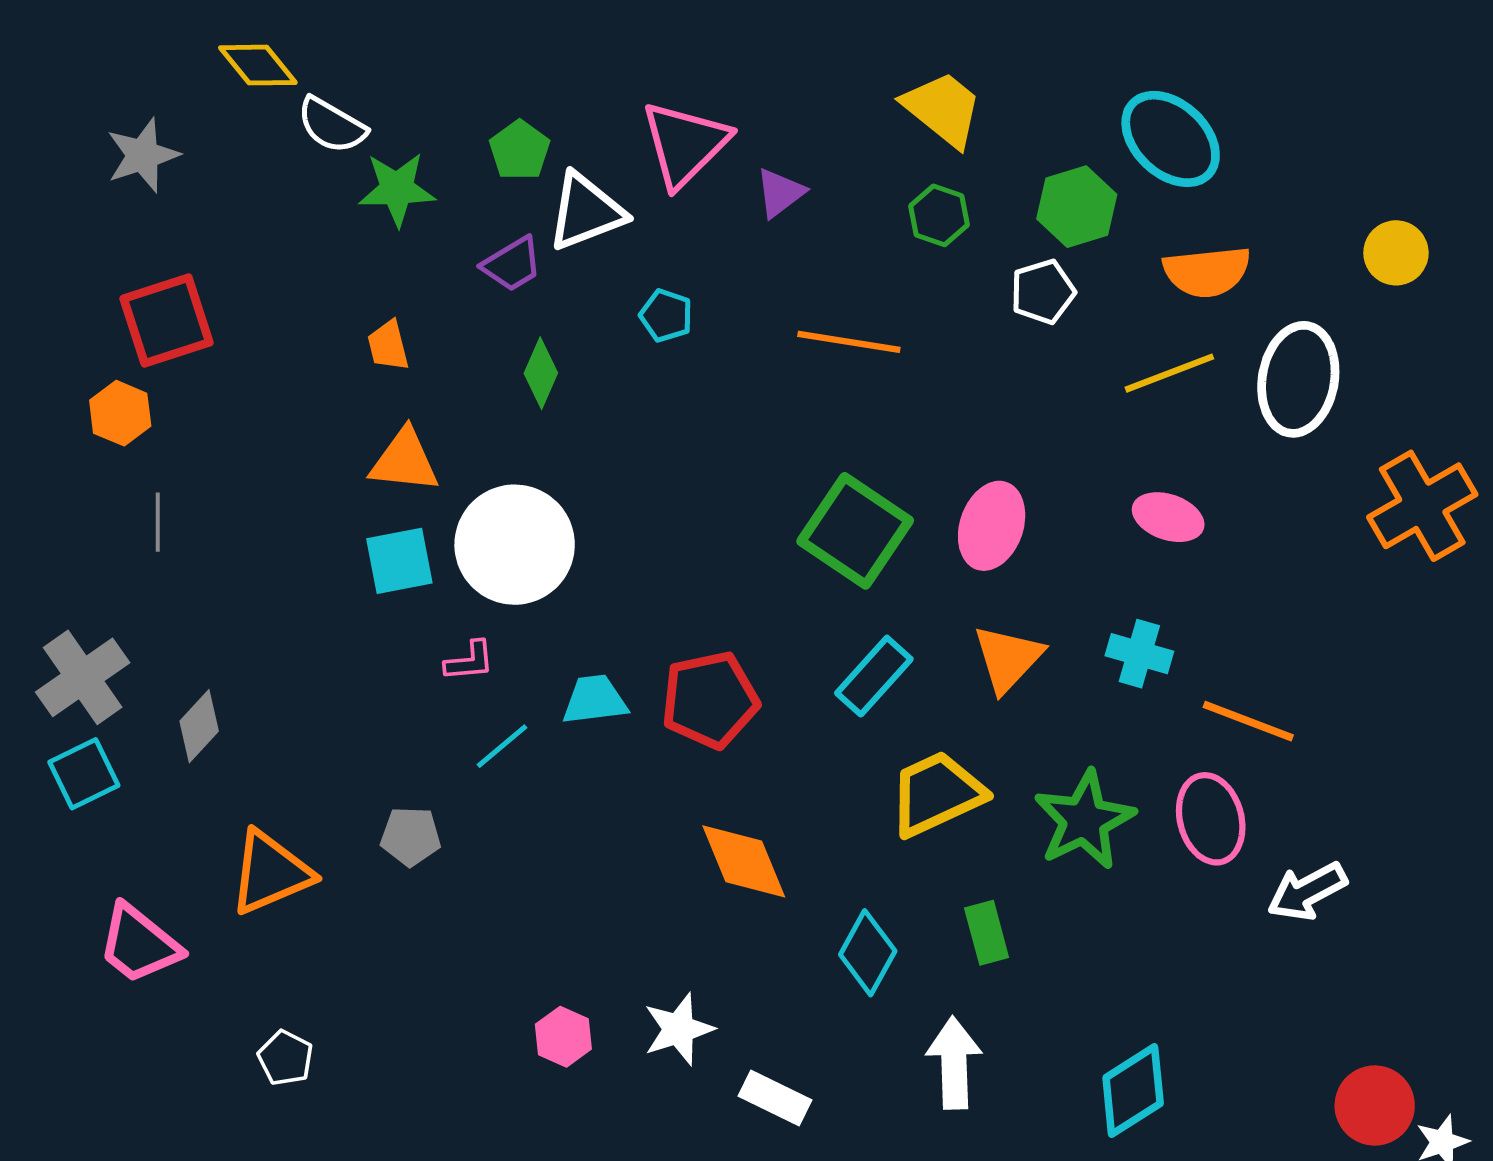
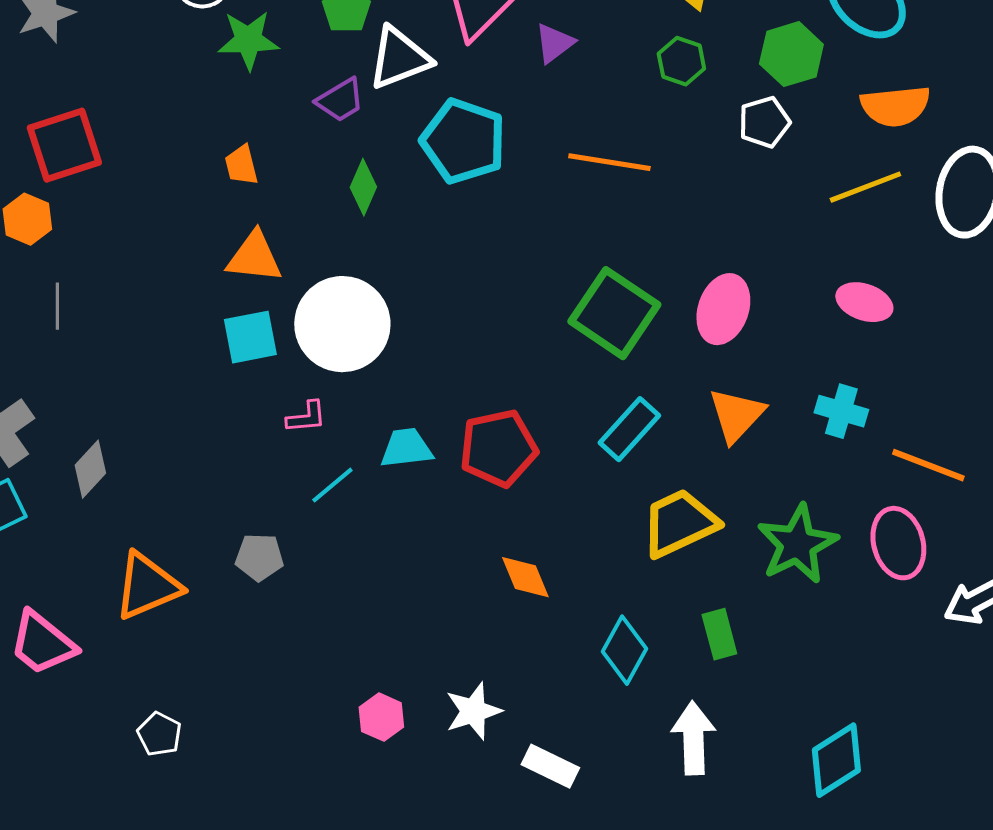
cyan pentagon: (666, 316) -> (463, 141), size x2.0
orange diamond: (744, 861) -> (525, 577), size x0.7

